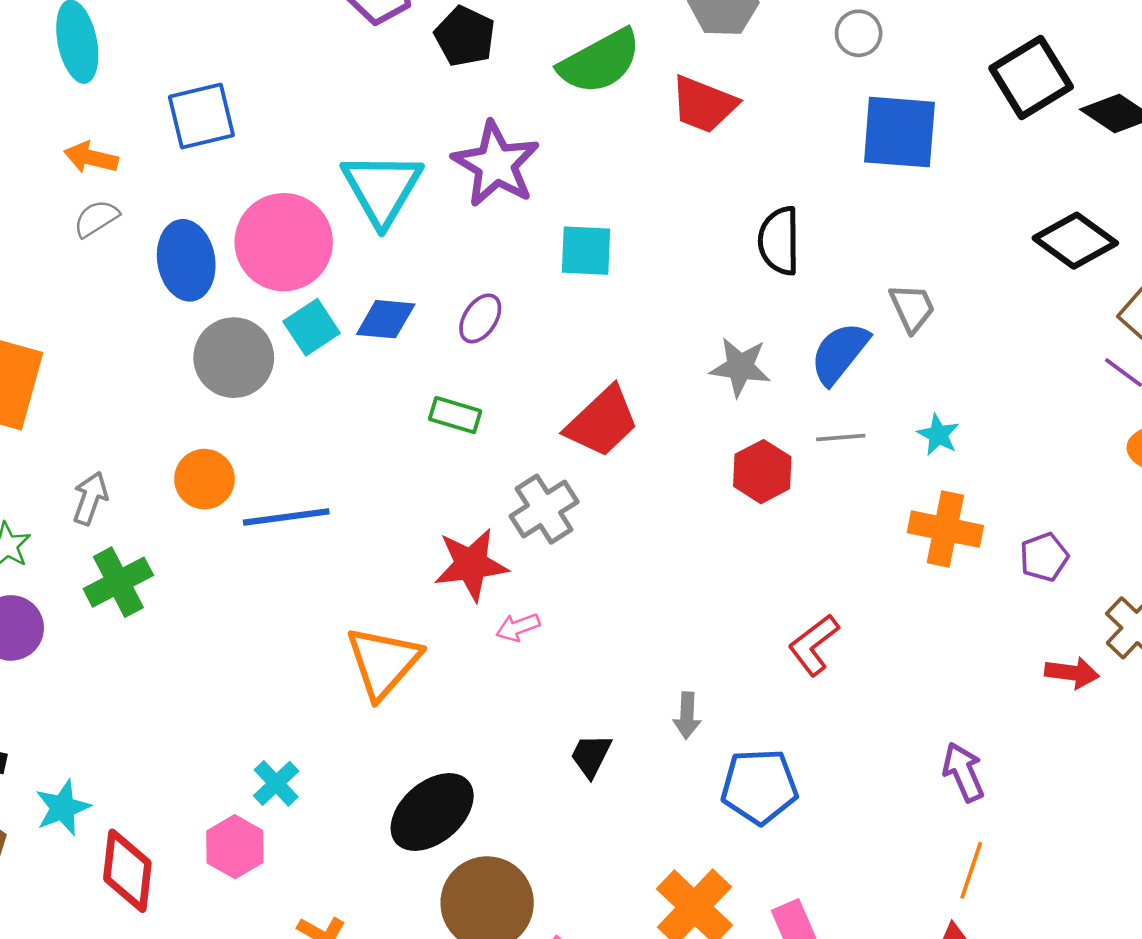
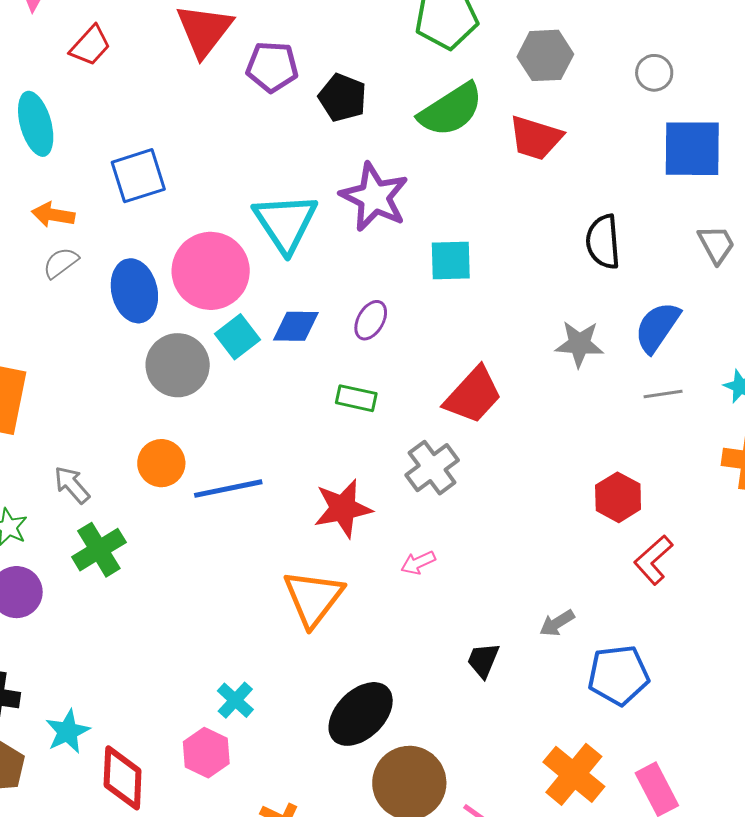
gray trapezoid: (912, 308) -> (716, 244), moved
red hexagon: (762, 472) -> (618, 497), moved
gray arrow: (90, 498) -> (72, 485), turned -57
red star: (471, 565) -> (343, 508), moved
gray arrow: (687, 716) -> (557, 623), turned 60

